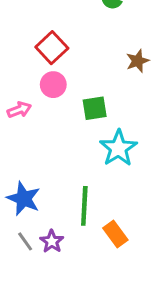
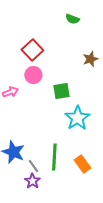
orange rectangle: (115, 234) -> (82, 164), moved
gray line: (25, 241) -> (33, 166), moved

